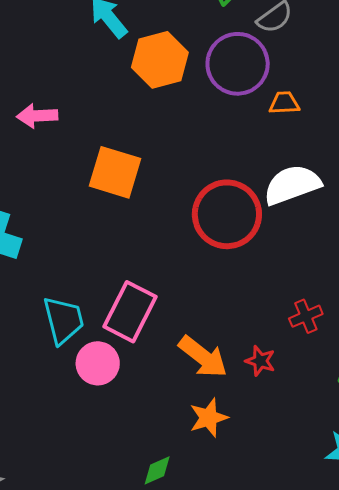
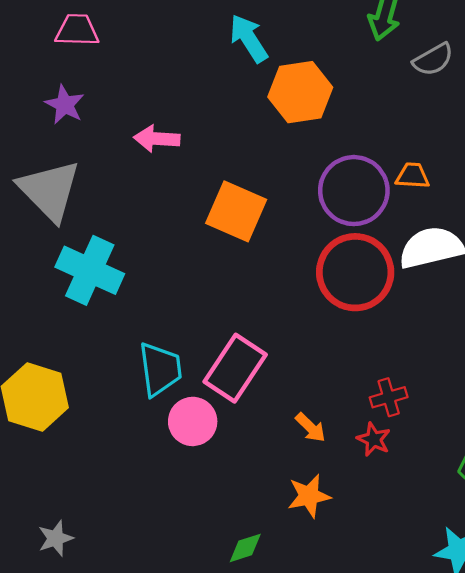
purple circle: (238, 64) -> (354, 191), moved
orange trapezoid: (284, 103) -> (413, 176), moved
red cross: (306, 316) -> (389, 397), moved
orange arrow: (203, 357) -> (310, 428), size x0.6

